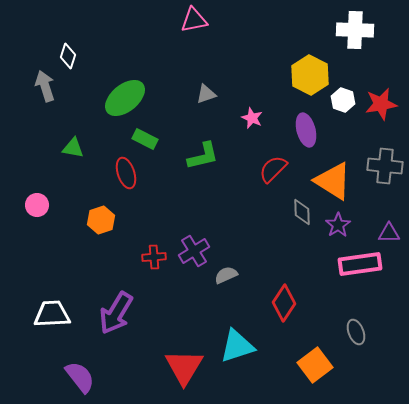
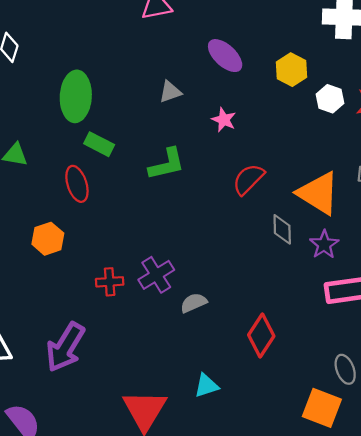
yellow hexagon: (310, 75) -> (292, 70), size x0.7
green ellipse: (125, 98) -> (76, 96), turned -48
purple ellipse: (306, 130) -> (225, 56), moved, turned -32
cyan triangle: (237, 346) -> (206, 386), size x0.6
orange square: (315, 365) -> (322, 408), moved, turned -32

